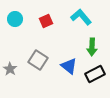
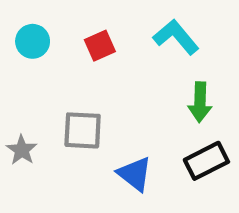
gray square: (38, 60) -> (83, 130), turned -30
blue triangle: (69, 66) -> (135, 174), moved

